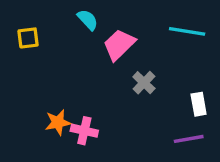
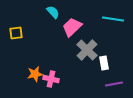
yellow square: (28, 38) -> (16, 33), moved
gray cross: (144, 83) -> (87, 50), size x1.5
white rectangle: (199, 104) -> (104, 63), moved

